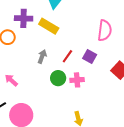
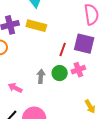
gray arrow: (42, 57) -> (41, 76), moved
purple square: (90, 57) -> (84, 44), size x1.5

